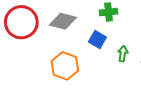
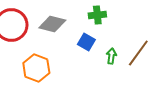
orange hexagon: (65, 66) -> (36, 68), moved

